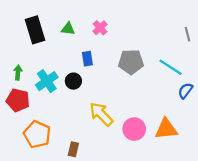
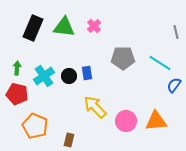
green triangle: (68, 29) -> (64, 27), size x1.6
black rectangle: (35, 30) -> (33, 28), turned 40
blue rectangle: (87, 59) -> (87, 73), moved

